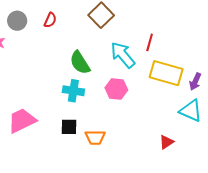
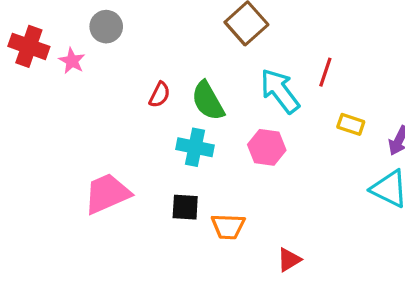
red semicircle: (50, 20) -> (160, 95), moved
yellow rectangle: (166, 73) -> (351, 124), size x0.5
red triangle: (166, 142) -> (289, 260), moved

